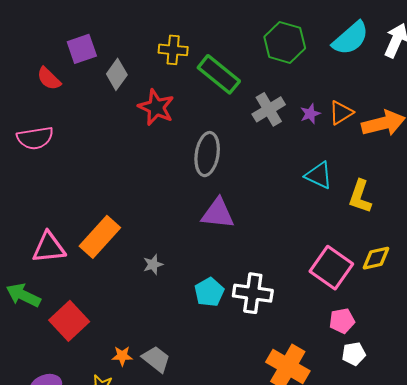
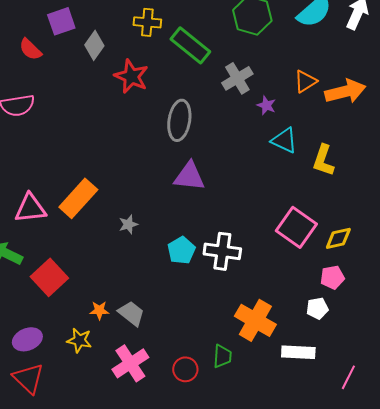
purple star: (310, 114) -> (266, 105), moved, turned -30
yellow diamond: (376, 258) -> (338, 238), moved
pink pentagon: (342, 321) -> (332, 277), moved

